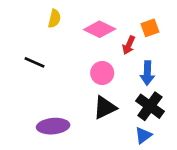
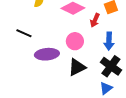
purple ellipse: (53, 126) -> (47, 54), moved

